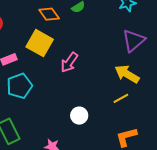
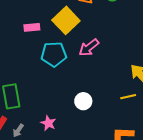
cyan pentagon: (19, 86) -> (54, 54), moved

